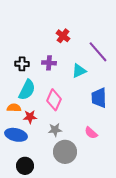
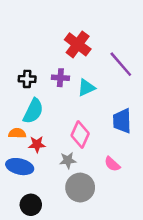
red cross: (63, 36) -> (78, 44), size x1.5
cyan triangle: (79, 71) -> (86, 88), moved
pink diamond: (54, 100) -> (80, 134), moved

